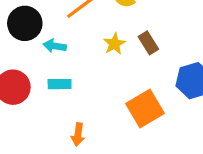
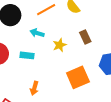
yellow star: (114, 44) -> (60, 45), moved
cyan arrow: (55, 46) -> (37, 33), moved

